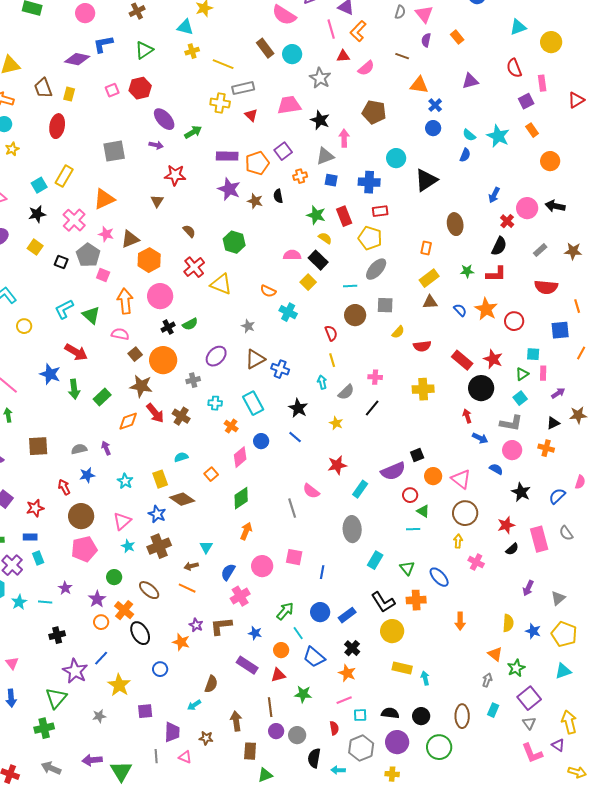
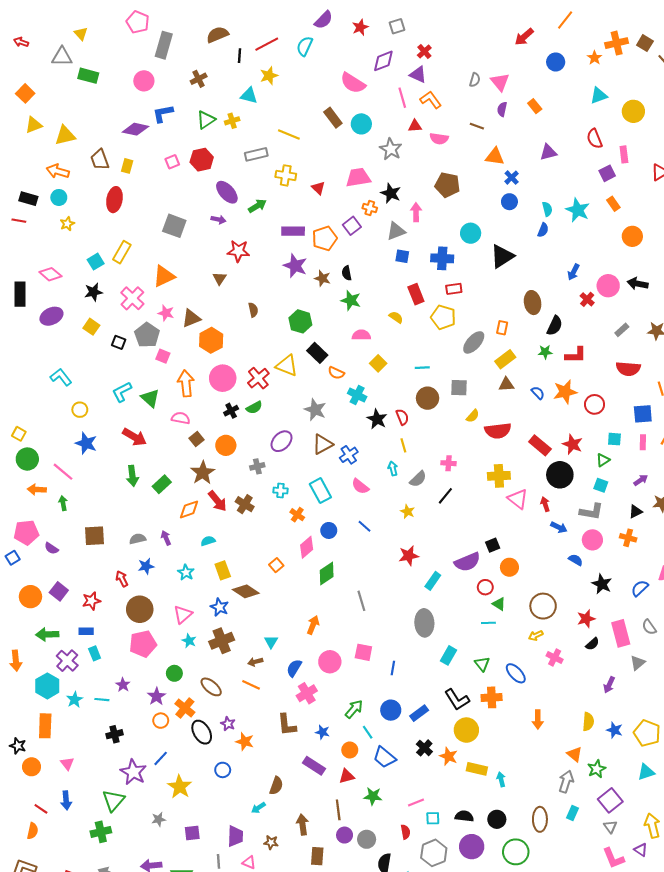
orange L-shape: (358, 31) -> (431, 100), turned 100
yellow cross: (192, 51) -> (232, 121), moved
pink semicircle: (366, 68) -> (439, 139), turned 48
gray rectangle: (243, 88) -> (256, 154), moved
cyan semicircle: (469, 135) -> (547, 209), turned -144
gray square: (114, 151) -> (174, 226), turned 30
orange cross: (300, 176) -> (370, 208), moved, turned 32
green star: (316, 215) -> (351, 300), moved
brown semicircle: (189, 231) -> (253, 310), turned 32
black semicircle: (499, 246) -> (555, 326), moved
black rectangle: (318, 260) -> (317, 353), moved
red cross: (194, 267) -> (258, 378), moved
gray ellipse: (376, 269) -> (474, 342), moved
orange star: (486, 309) -> (565, 392), turned 30
gray star: (248, 326) -> (315, 410), size x1.5
red semicircle: (422, 346) -> (498, 431), size x1.4
orange circle: (163, 360) -> (226, 445), size x0.7
blue cross: (280, 369) -> (349, 455), turned 36
pink rectangle: (543, 373) -> (643, 442), moved
blue star: (50, 374) -> (86, 443), moved
brown star: (141, 386) -> (203, 473), turned 30
cyan square: (520, 398) -> (601, 485), turned -32
black star: (298, 408) -> (377, 419), moved
cyan semicircle: (181, 457) -> (208, 541), moved
pink triangle: (461, 479) -> (518, 499), moved
pink semicircle: (311, 491) -> (360, 486), moved
green diamond: (241, 498) -> (327, 574), moved
yellow arrow: (458, 541) -> (536, 635), turned -120
gray triangle: (558, 598) -> (638, 663), moved
purple star: (196, 625) -> (228, 724), moved
brown L-shape: (221, 626) -> (287, 725), turned -90
orange star: (347, 673) -> (449, 756), moved
gray arrow: (487, 680) -> (566, 781), size x1.5
purple square: (145, 711) -> (192, 833), moved

